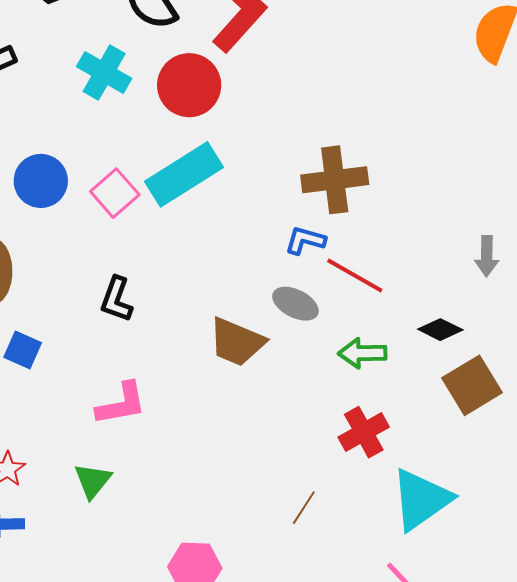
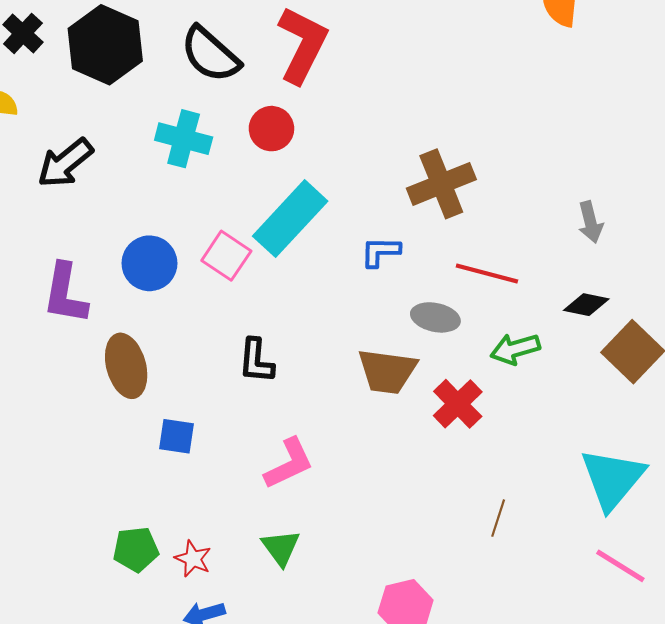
red circle: (189, 85) -> (271, 129), size x0.7
blue L-shape: (305, 240) -> (380, 252), moved
gray arrow: (487, 256) -> (590, 222), moved
red cross: (364, 432) -> (458, 404), moved

